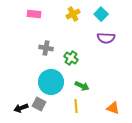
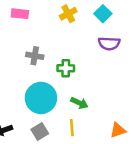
green cross: (71, 58) -> (66, 68), turned -32
gray square: (39, 104) -> (40, 131), moved, turned 32
orange triangle: (113, 108) -> (118, 130), turned -40

